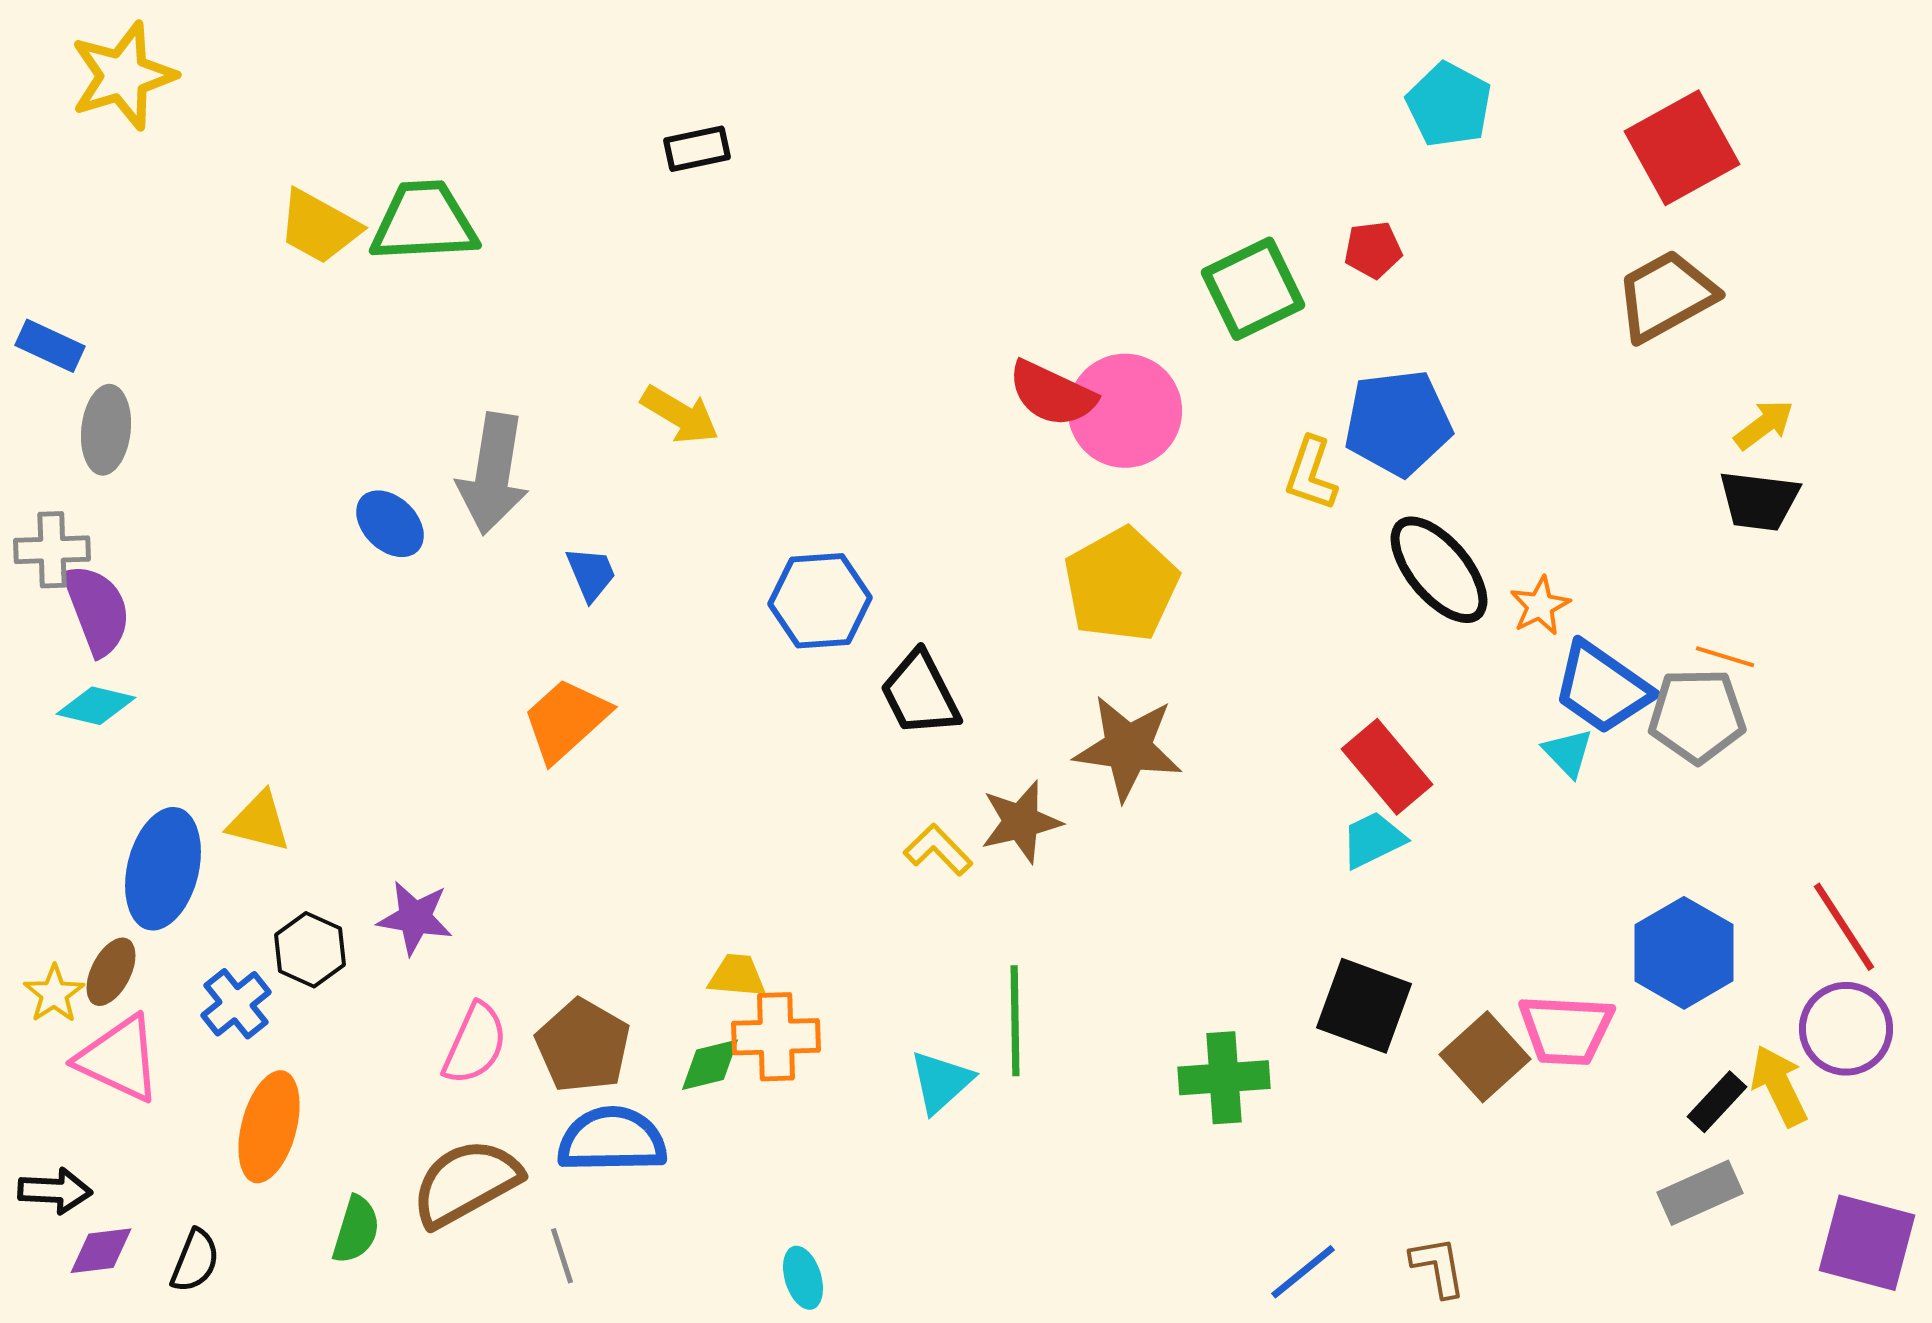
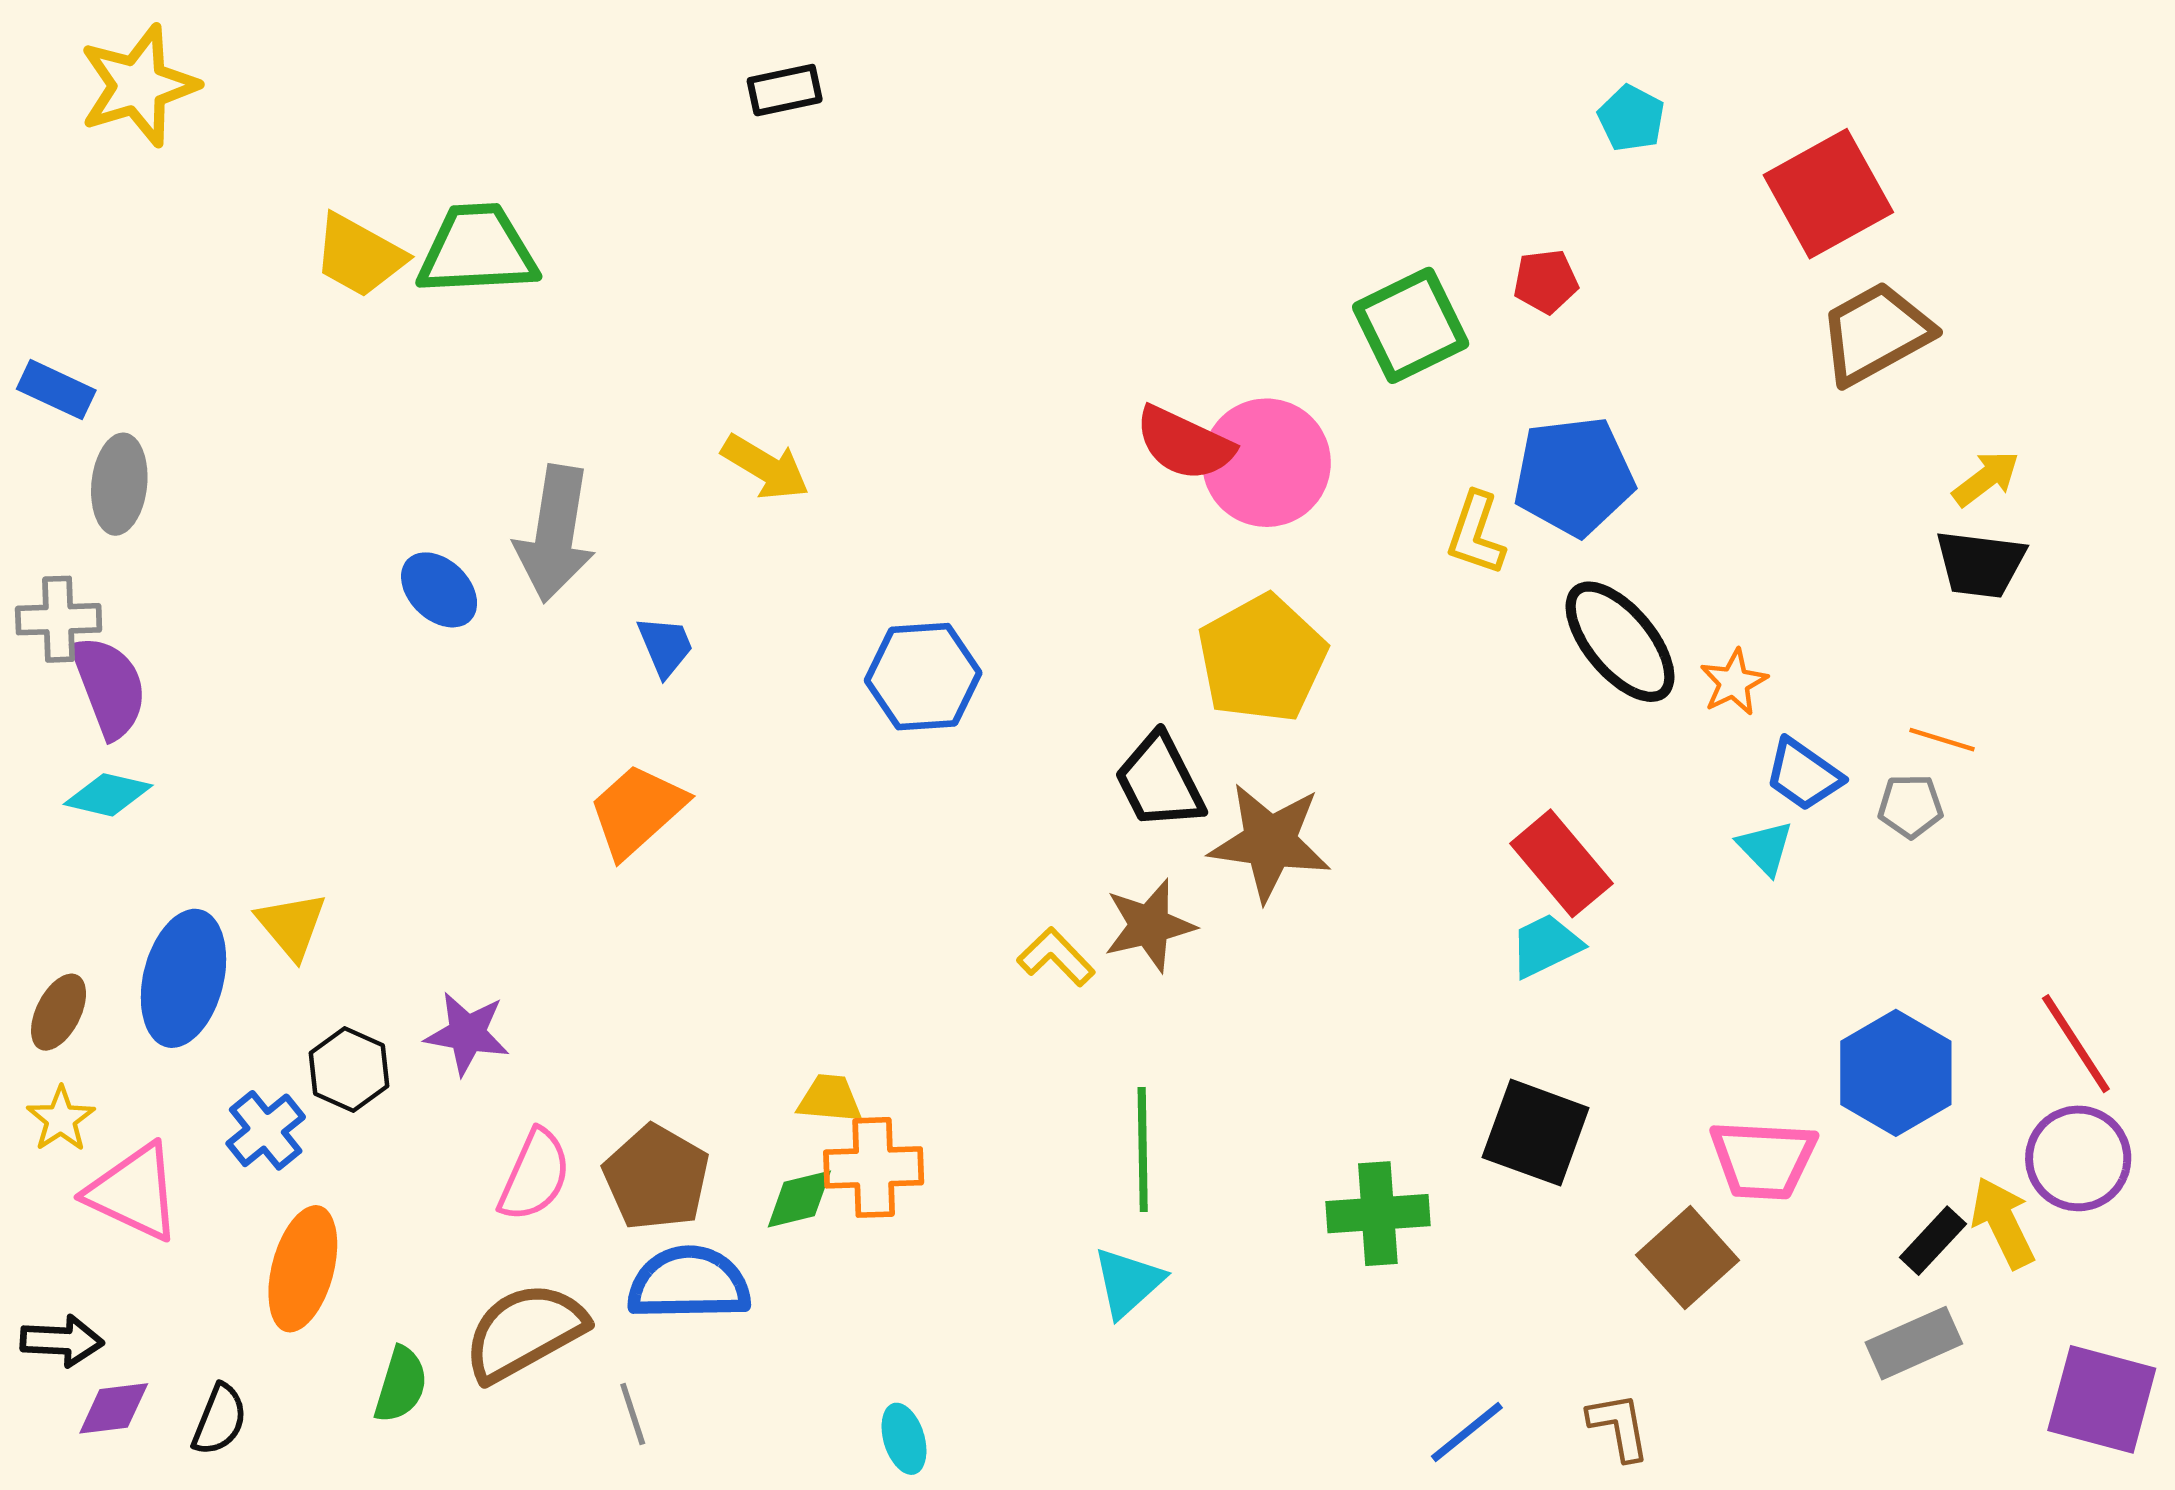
cyan pentagon: (1449, 105) -> (1631, 118), size x0.7
red square: (1682, 148) -> (1828, 194), moved
black rectangle: (697, 149) -> (785, 90), moved
blue trapezoid: (1602, 688) -> (1804, 775), size x0.7
black trapezoid: (920, 694) -> (1160, 781), moved
gray pentagon: (1697, 716) -> (1910, 806), size x0.6
yellow triangle: (259, 822) -> (292, 925), turned 36
brown ellipse: (111, 972) -> (59, 1012), moved
brown square: (1485, 1057) -> (1688, 1258), moved
cyan triangle: (941, 1082) -> (1128, 1282), moved

